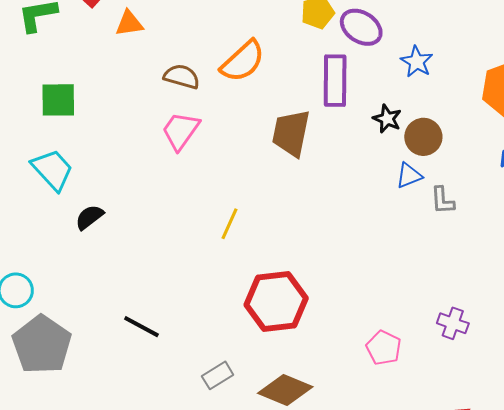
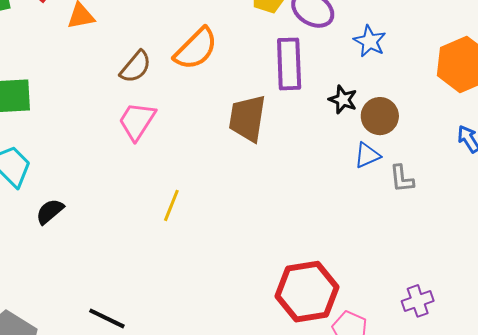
brown semicircle: (182, 77) -> (136, 67), turned 117
yellow line: (229, 224) -> (171, 205), moved
red hexagon: (276, 301) -> (307, 292), moved
purple cross: (453, 323) -> (418, 301), turned -36

